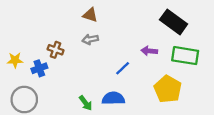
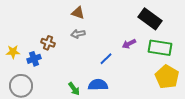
purple arrow: (149, 51) -> (129, 44), turned -32
yellow pentagon: (168, 89) -> (167, 77), moved

